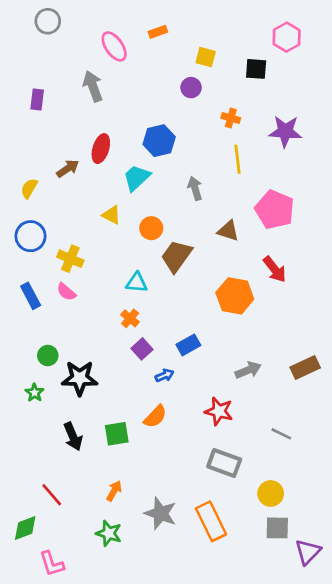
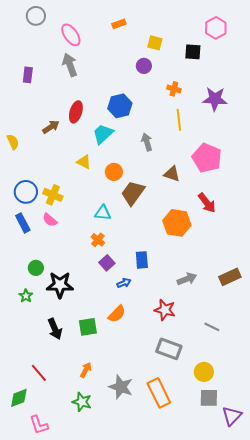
pink ellipse: (114, 46) -> (71, 35), moved
yellow semicircle: (29, 188) -> (13, 142), moved, turned 126
blue circle: (31, 236) -> (26, 192), moved
blue rectangle: (188, 345) -> (142, 260), turned -66

